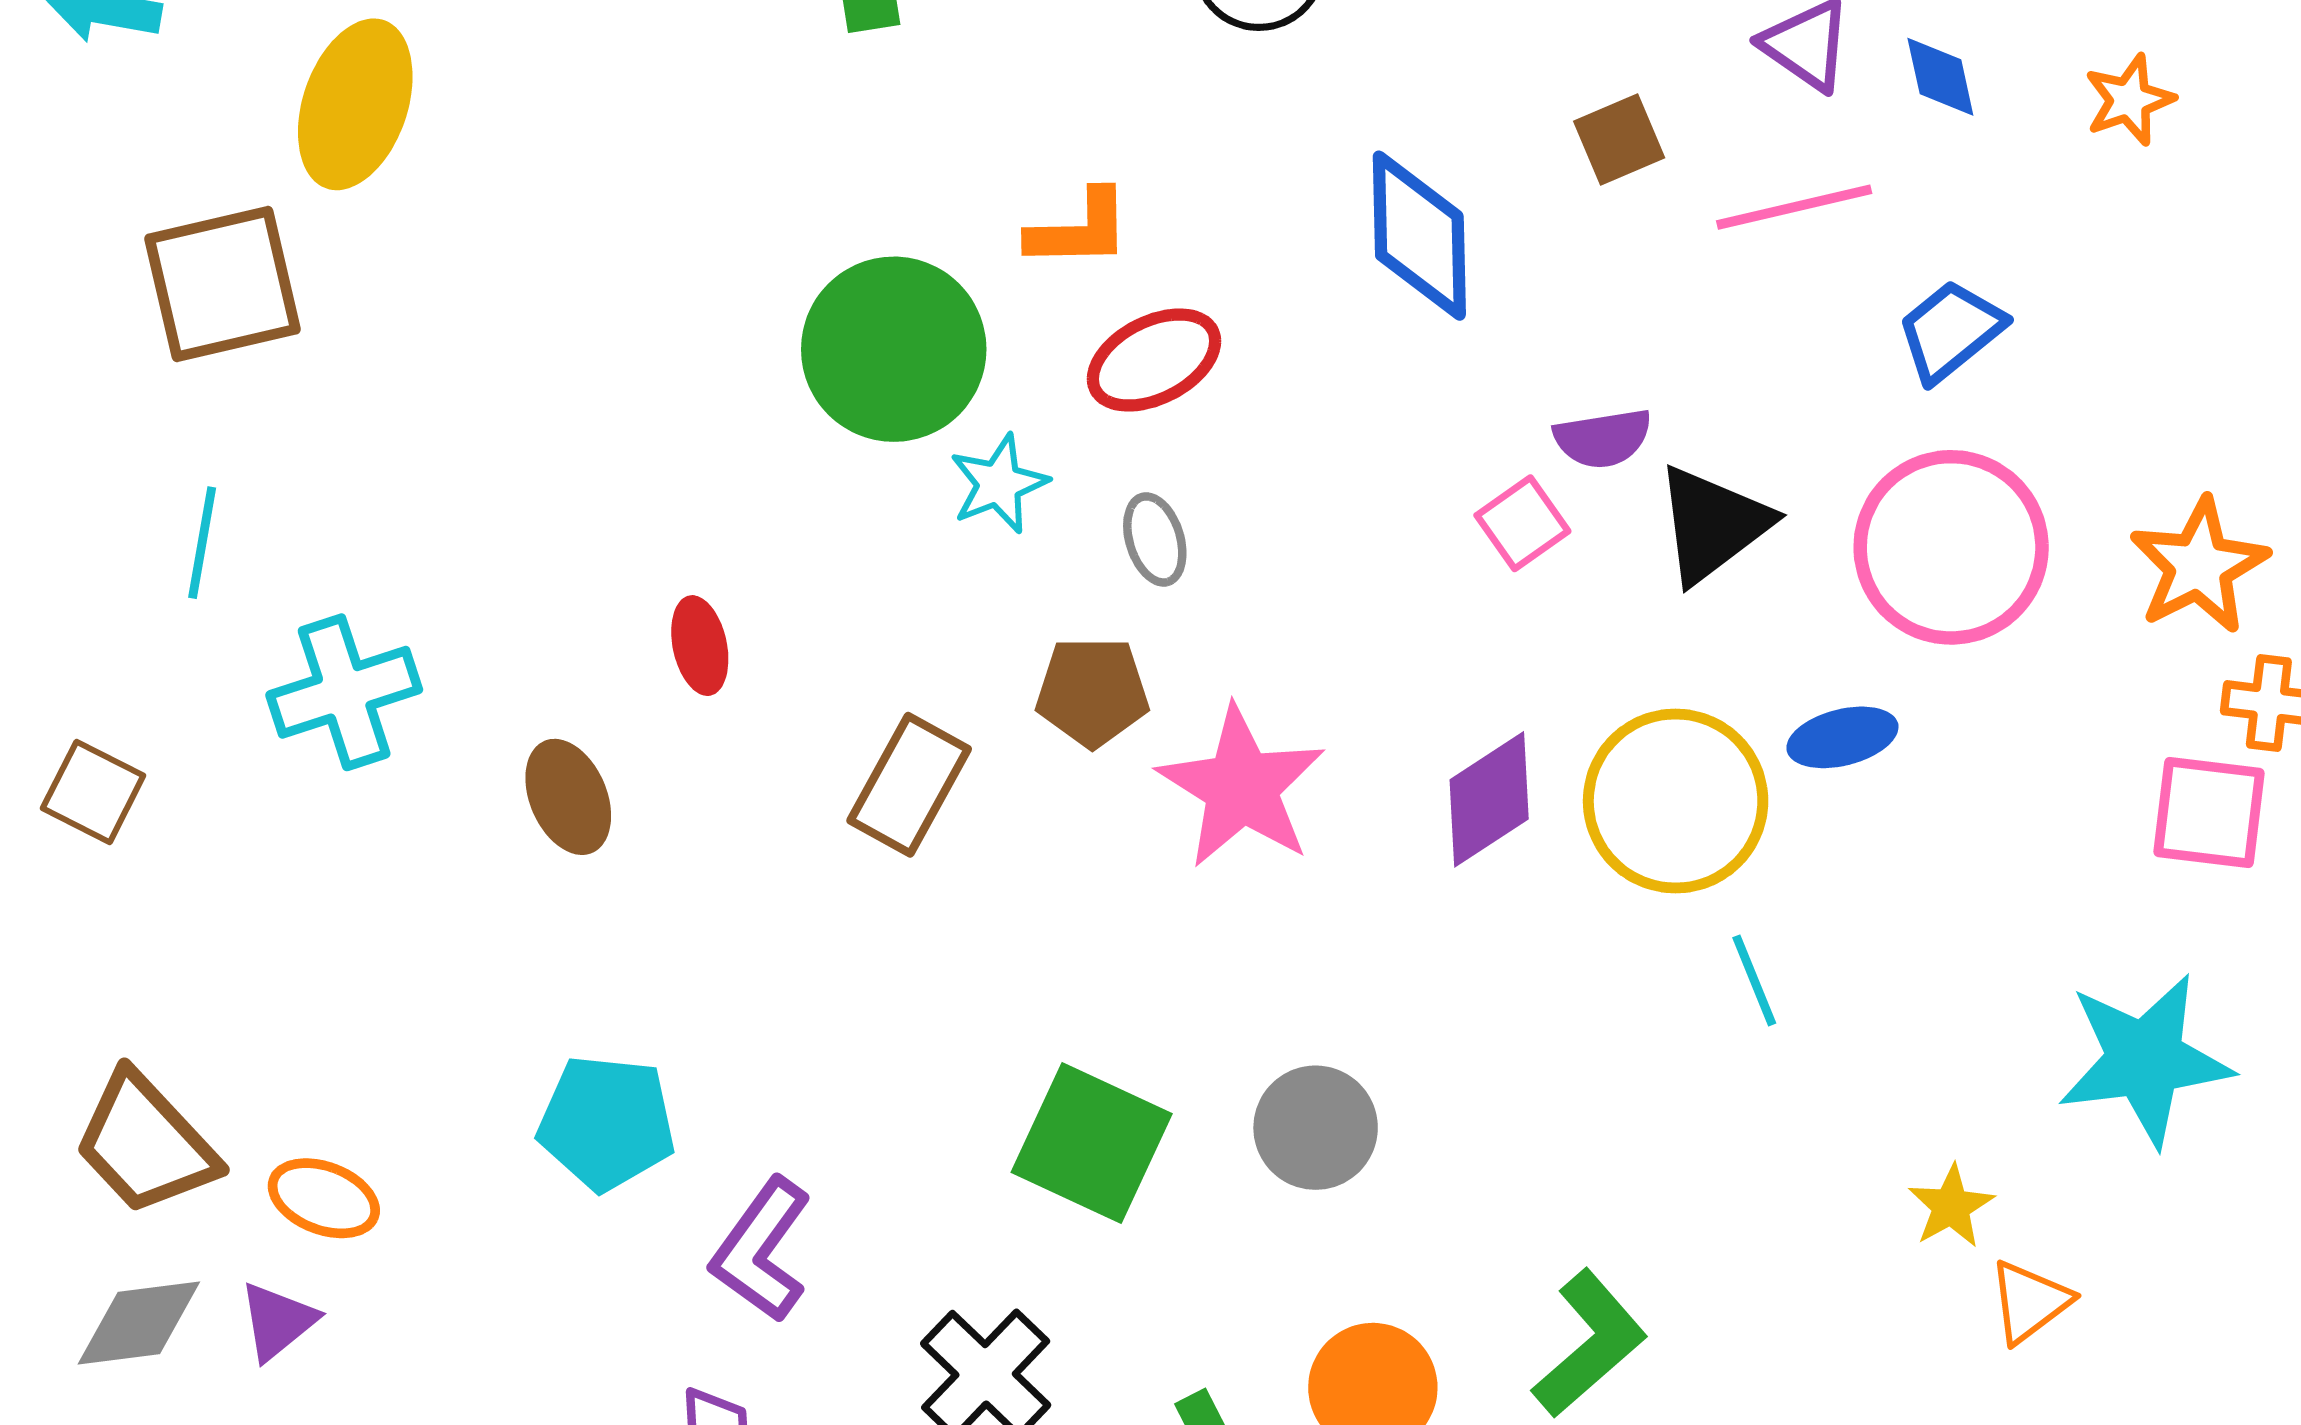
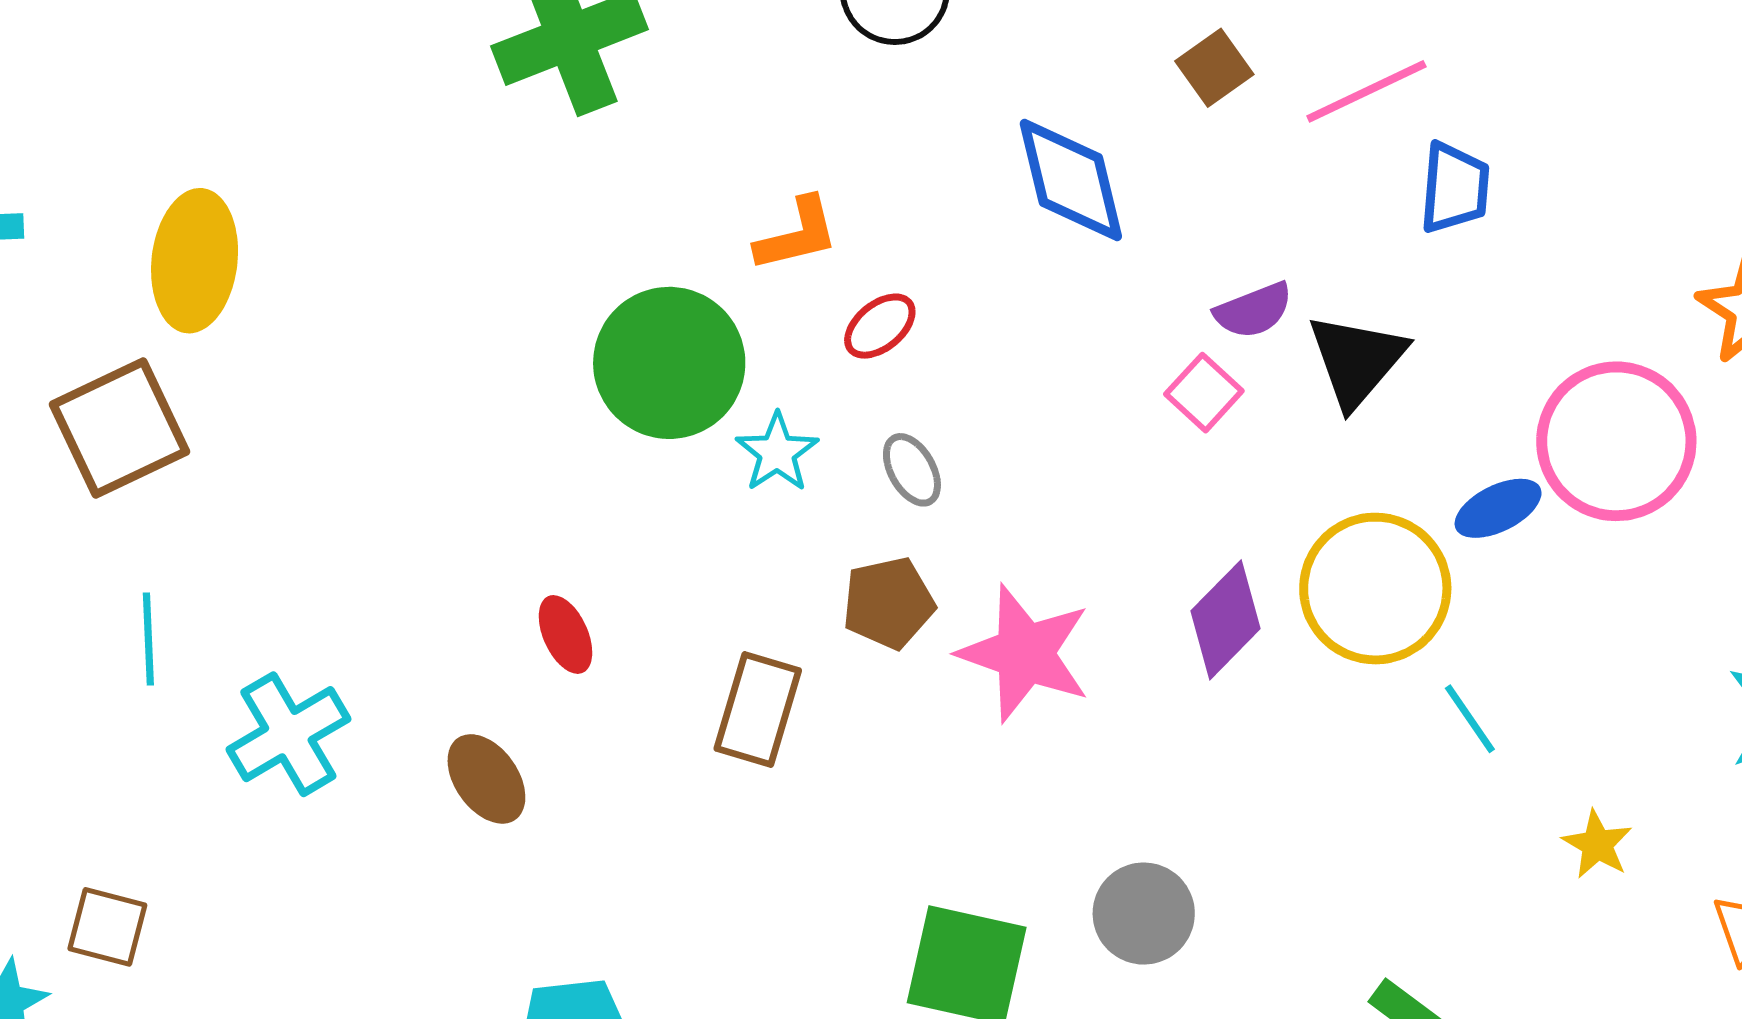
blue trapezoid: (1951, 331) -> (1455, 188), moved, turned 146
red ellipse: (1154, 360) -> (880, 326), size x0.7
pink circle: (1951, 547) -> (1616, 441), moved
brown square: (93, 792) -> (107, 927), moved
yellow star: (1951, 1206) -> (1597, 844), moved

